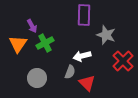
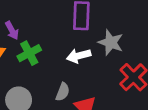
white arrow: (82, 56) -> (79, 56), moved

